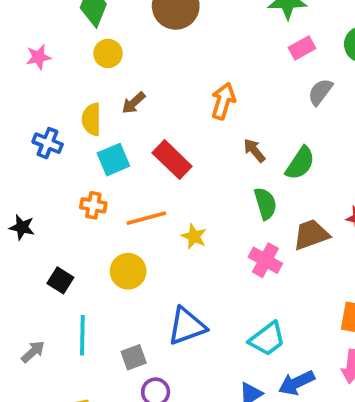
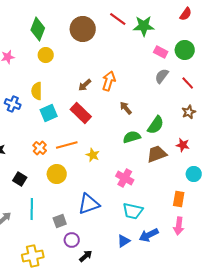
pink rectangle: (302, 48) -> (161, 52), moved, turned 56
brown arrow: (134, 103) -> (85, 85), moved
green semicircle: (300, 163) -> (156, 125), moved
green semicircle: (265, 204) -> (132, 137), turned -90
orange cross: (93, 205) -> (40, 148), moved, turned 32
pink cross: (265, 260) -> (125, 178), moved
cyan trapezoid: (267, 339) -> (133, 211), turned 50

